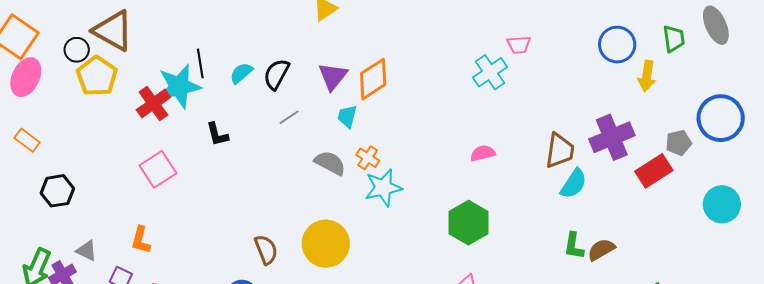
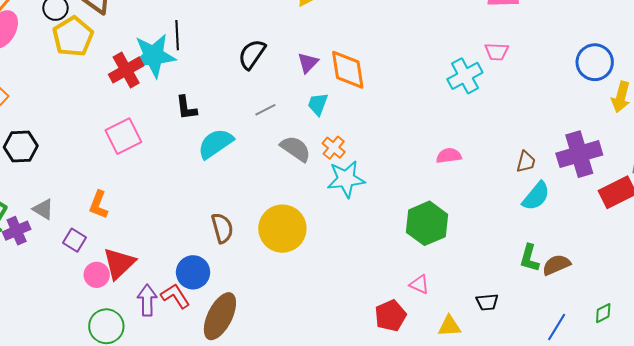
cyan semicircle: (241, 73) -> (215, 144), moved, size x1.5
purple triangle: (333, 76) -> (308, 63), size x0.7
orange diamond: (373, 79) -> (348, 70), turned -72
gray line: (289, 117) -> (265, 110), moved
brown trapezoid: (560, 151) -> (526, 162), size x0.6

